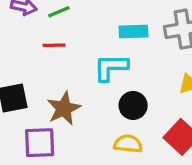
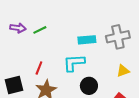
red line: (54, 45) -> (39, 68), moved, turned -64

